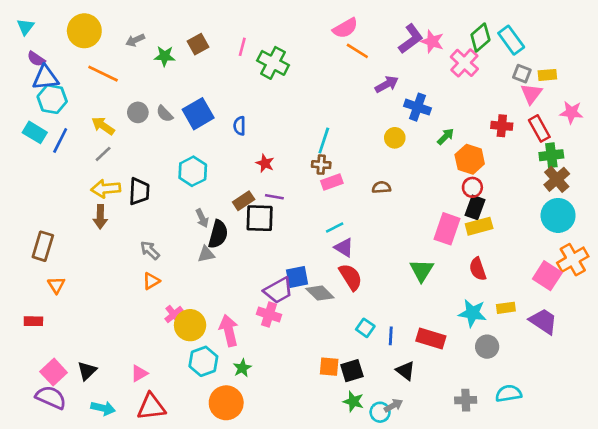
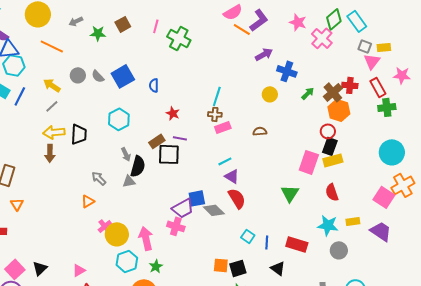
purple L-shape: (411, 39) -> (259, 20), moved
orange hexagon: (470, 159) -> (339, 110), moved
brown cross: (557, 179) -> (333, 92), moved
gray arrow: (150, 250) -> (99, 178), moved

